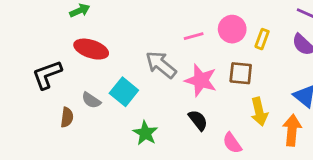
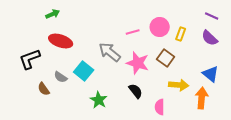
brown square: (241, 73) -> (166, 58), turned 30
yellow arrow: (259, 112) -> (179, 85), turned -72
brown semicircle: (67, 117) -> (44, 89), turned 136
pink semicircle: (232, 143) -> (160, 107), turned 35

